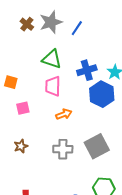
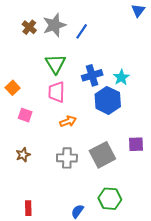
green triangle: (52, 59) -> (55, 64), turned 40
orange square: (11, 82) -> (13, 88), turned 32
pink square: (23, 108) -> (25, 115), turned 32

